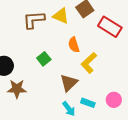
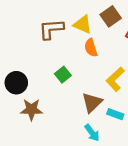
orange semicircle: (74, 45) -> (91, 48), moved
cyan rectangle: (88, 103) -> (115, 114), moved

